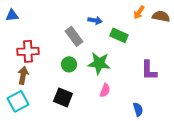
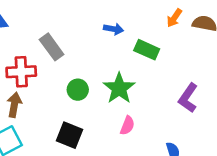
gray rectangle: (74, 36) -> (52, 47), moved
green star: (99, 63) -> (119, 88), turned 30
purple L-shape: (149, 70) -> (188, 98), turned 35

